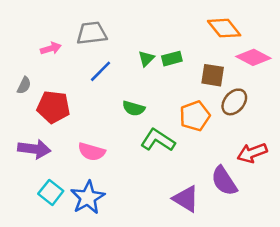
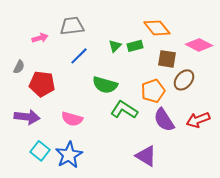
orange diamond: (224, 28) -> (157, 28), moved
green semicircle: (134, 108) -> (105, 85), size x1.4
purple semicircle: (224, 181) -> (164, 120), moved

